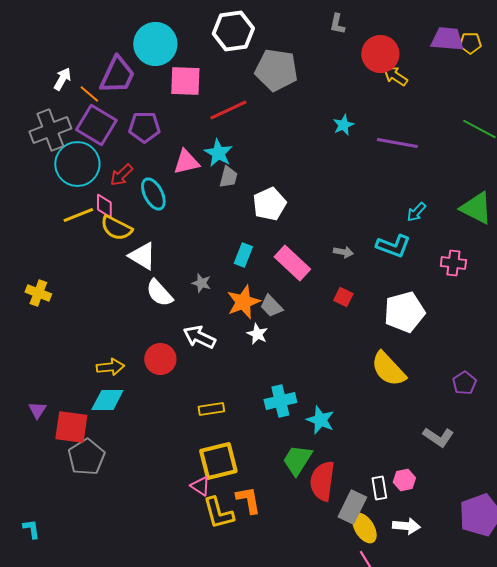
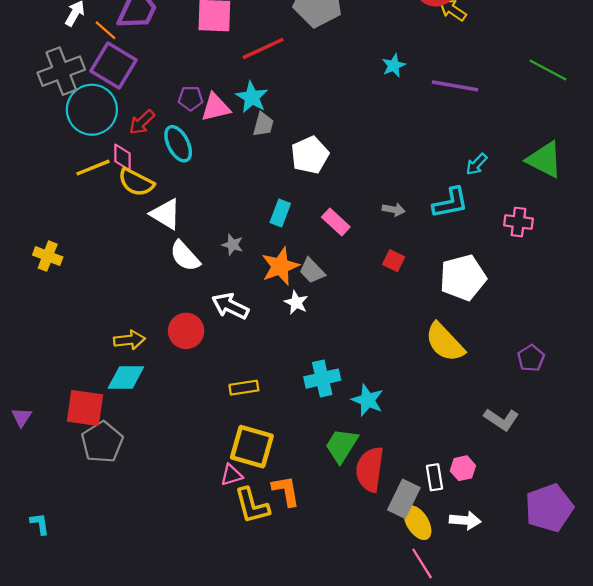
purple pentagon: (144, 127) -> (191, 98), moved, size x0.7
cyan L-shape: (393, 246) -> (450, 203), turned -32
pink rectangle: (292, 263) -> (336, 222), size x0.7
purple triangle: (37, 410) -> (22, 417), moved
yellow square: (218, 461) -> (252, 447), turned 30
pink triangle: (200, 486) -> (231, 475), turned -50

